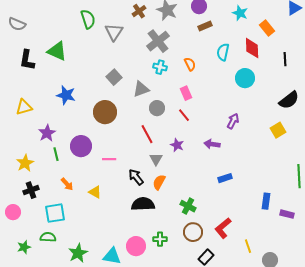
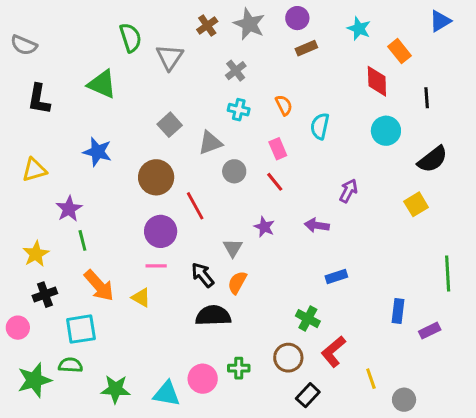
gray cross: (158, 41) -> (236, 71), size x0.6
green triangle: (57, 51) -> (102, 84), moved
cyan semicircle: (223, 52) -> (320, 126), moved
cyan circle: (245, 78) -> (386, 131), moved
red line: (147, 134) -> (195, 206), moved
purple circle: (81, 146) -> (161, 231), moved
pink line: (109, 159) -> (156, 266), moved
orange arrow: (67, 184) -> (99, 285), size x1.6
green cross: (188, 206) -> (308, 319), moved
purple rectangle: (287, 214) -> (430, 331), turned -40
green star: (24, 247) -> (34, 380), size x1.6
green star: (78, 253) -> (116, 389), turned 30

